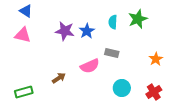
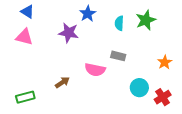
blue star: (87, 31) -> (88, 14), moved
pink semicircle: (90, 66) -> (95, 70), turned 36
cyan circle: (122, 88) -> (139, 88), moved

